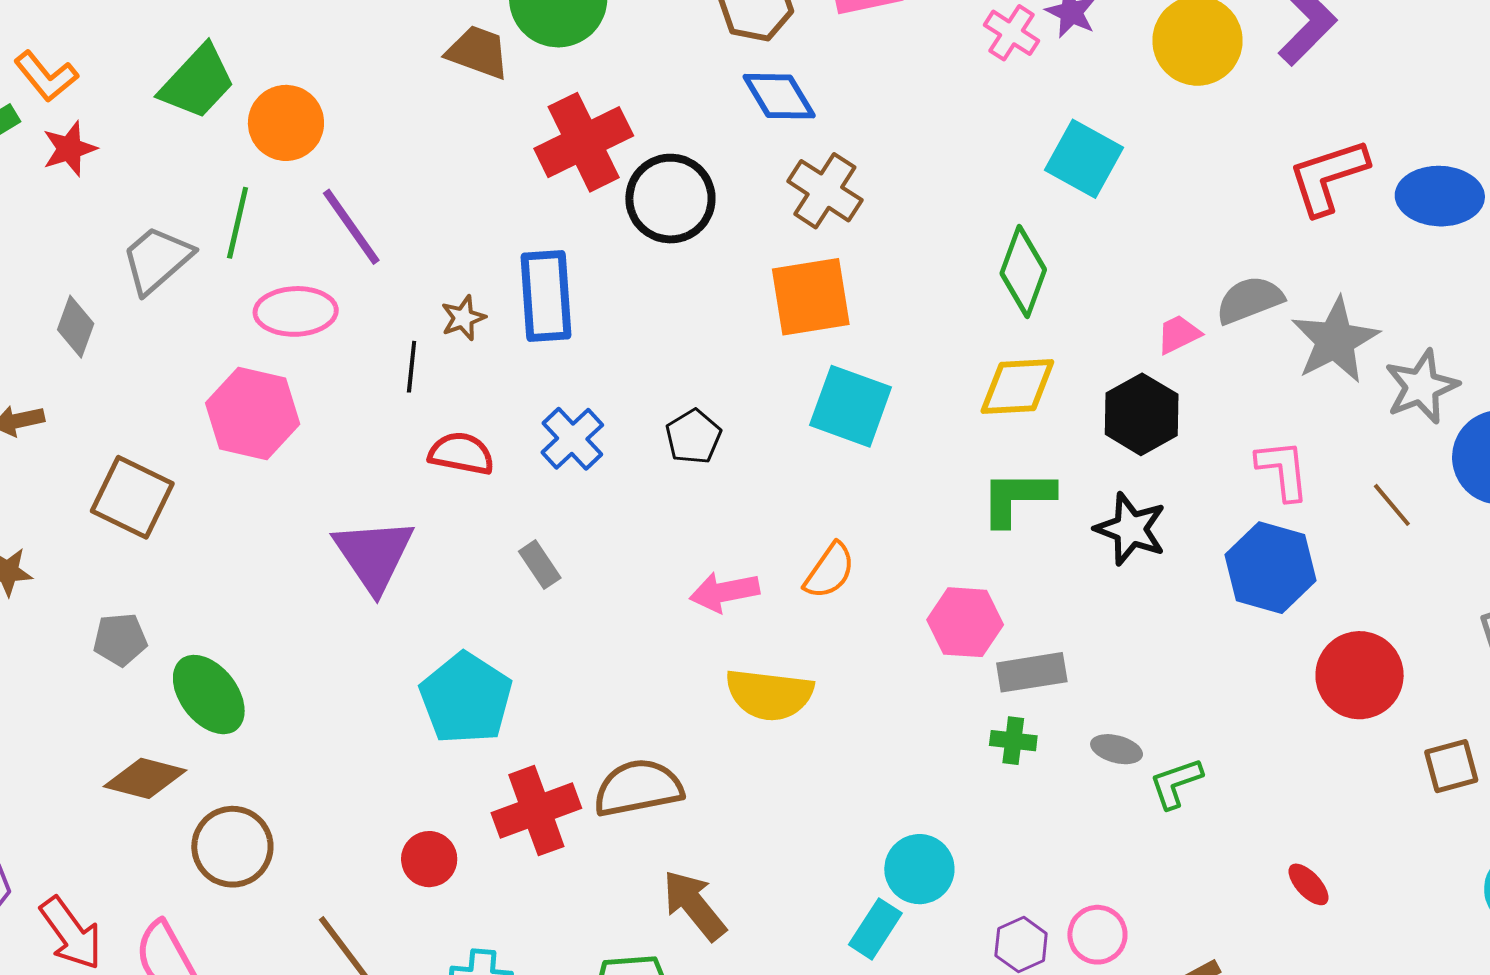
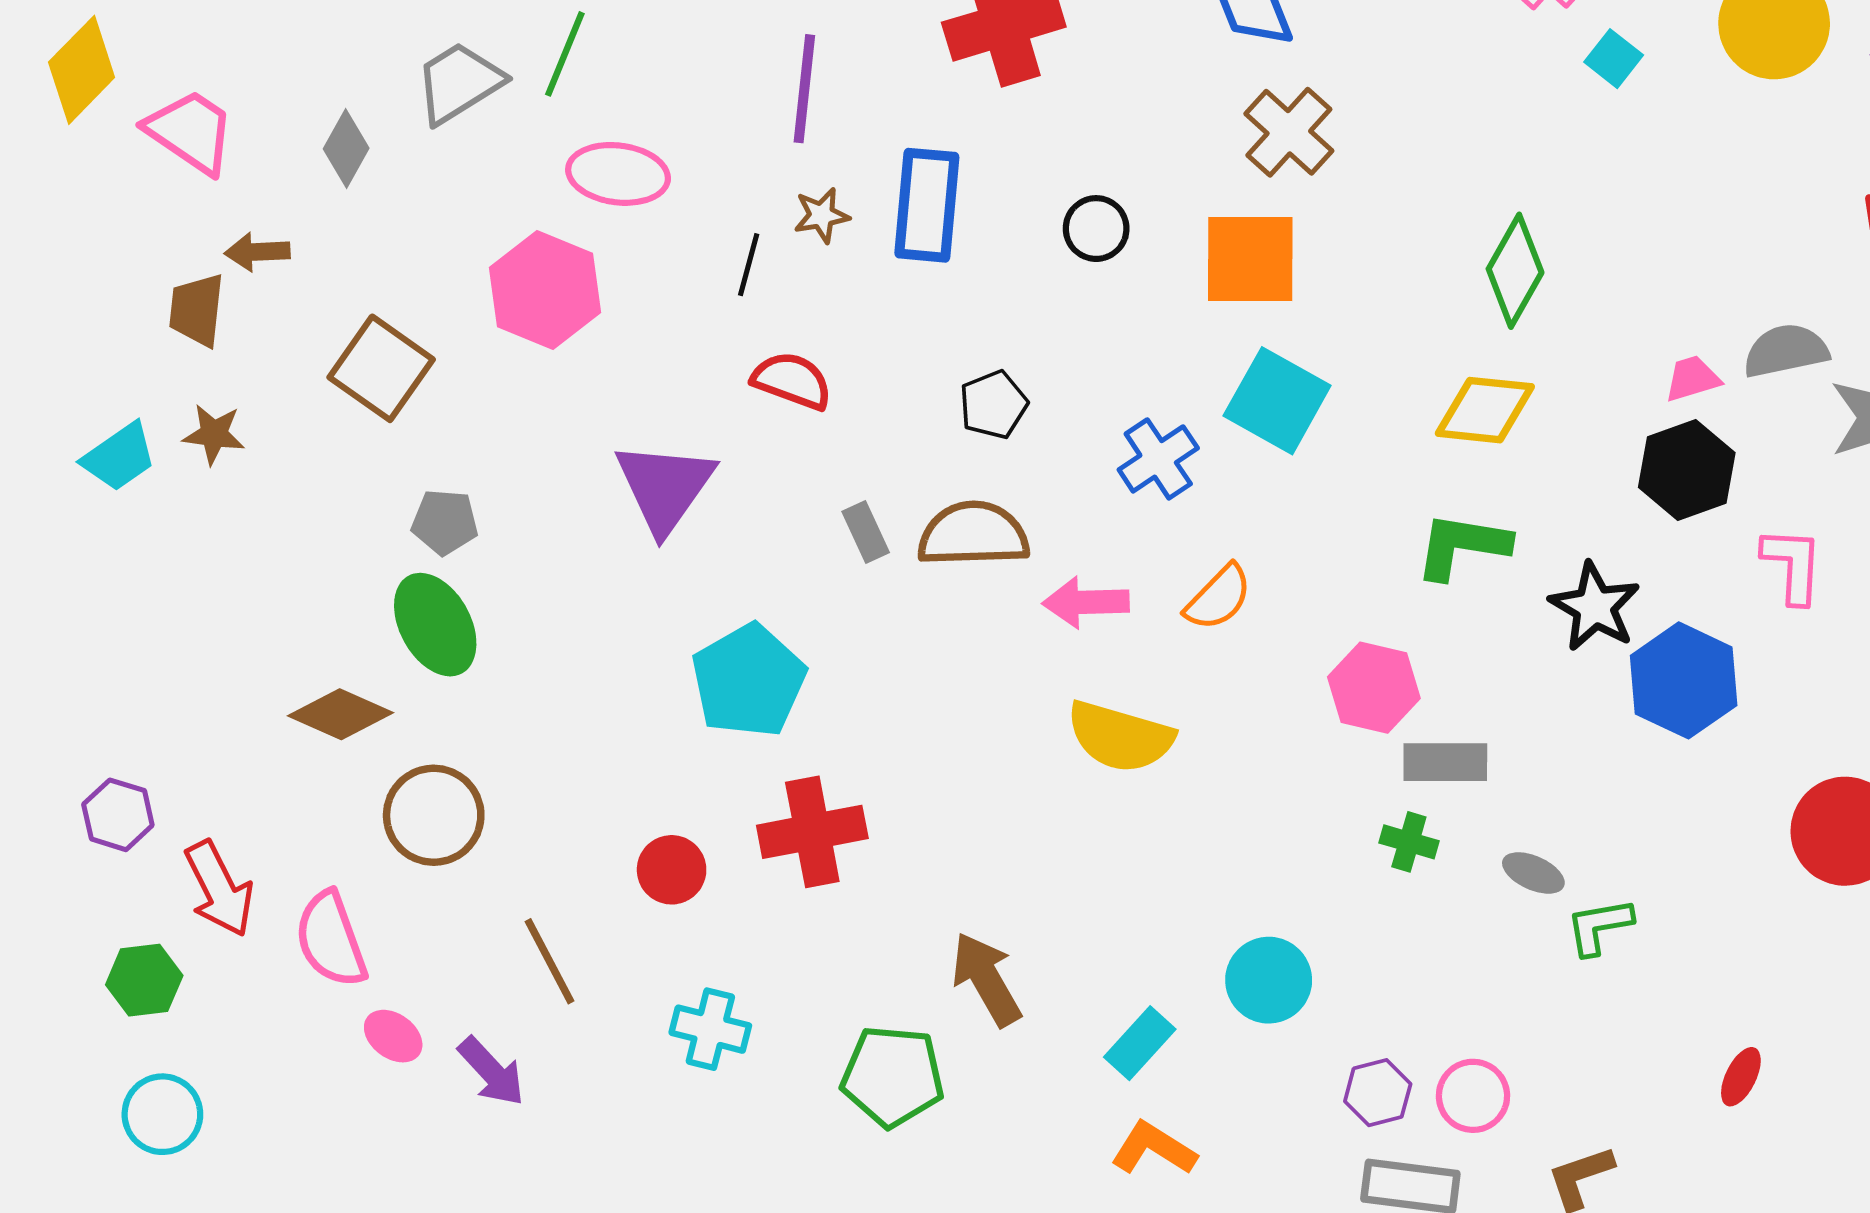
cyan square: (1084, 159) -> (1614, 59), moved, size x0.6
black circle: (670, 199) -> (1096, 229), moved, size x0.6
purple line: (351, 227) -> (804, 89), moved, turned 32
black hexagon: (1142, 414) -> (1687, 470), moved
black pentagon: (693, 437) -> (993, 405), moved
blue cross: (572, 439) -> (1158, 459), moved
blue hexagon: (1270, 568) -> (1684, 680), moved
gray pentagon: (120, 639) -> (445, 522), moved
brown semicircle: (638, 788) -> (973, 534), moved
red ellipse: (1308, 884) -> (1741, 1077), turned 60
cyan rectangle: (875, 929) -> (1140, 1043), moved

